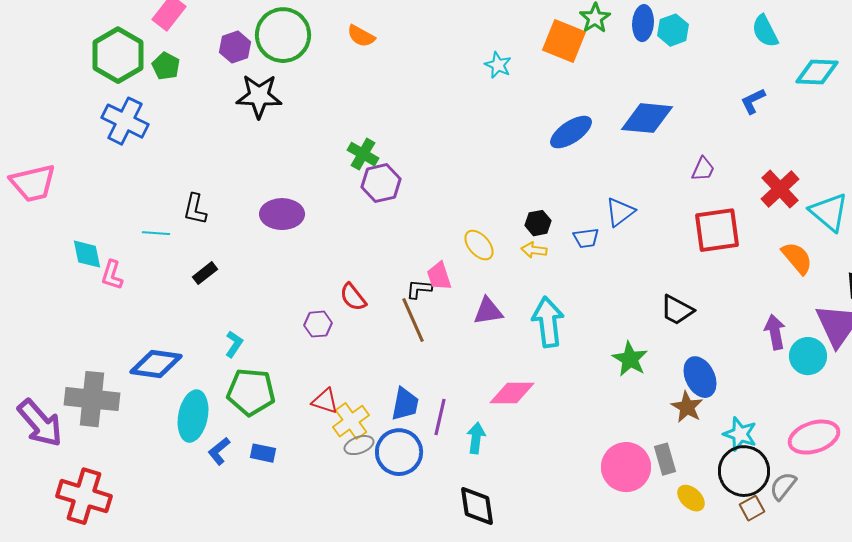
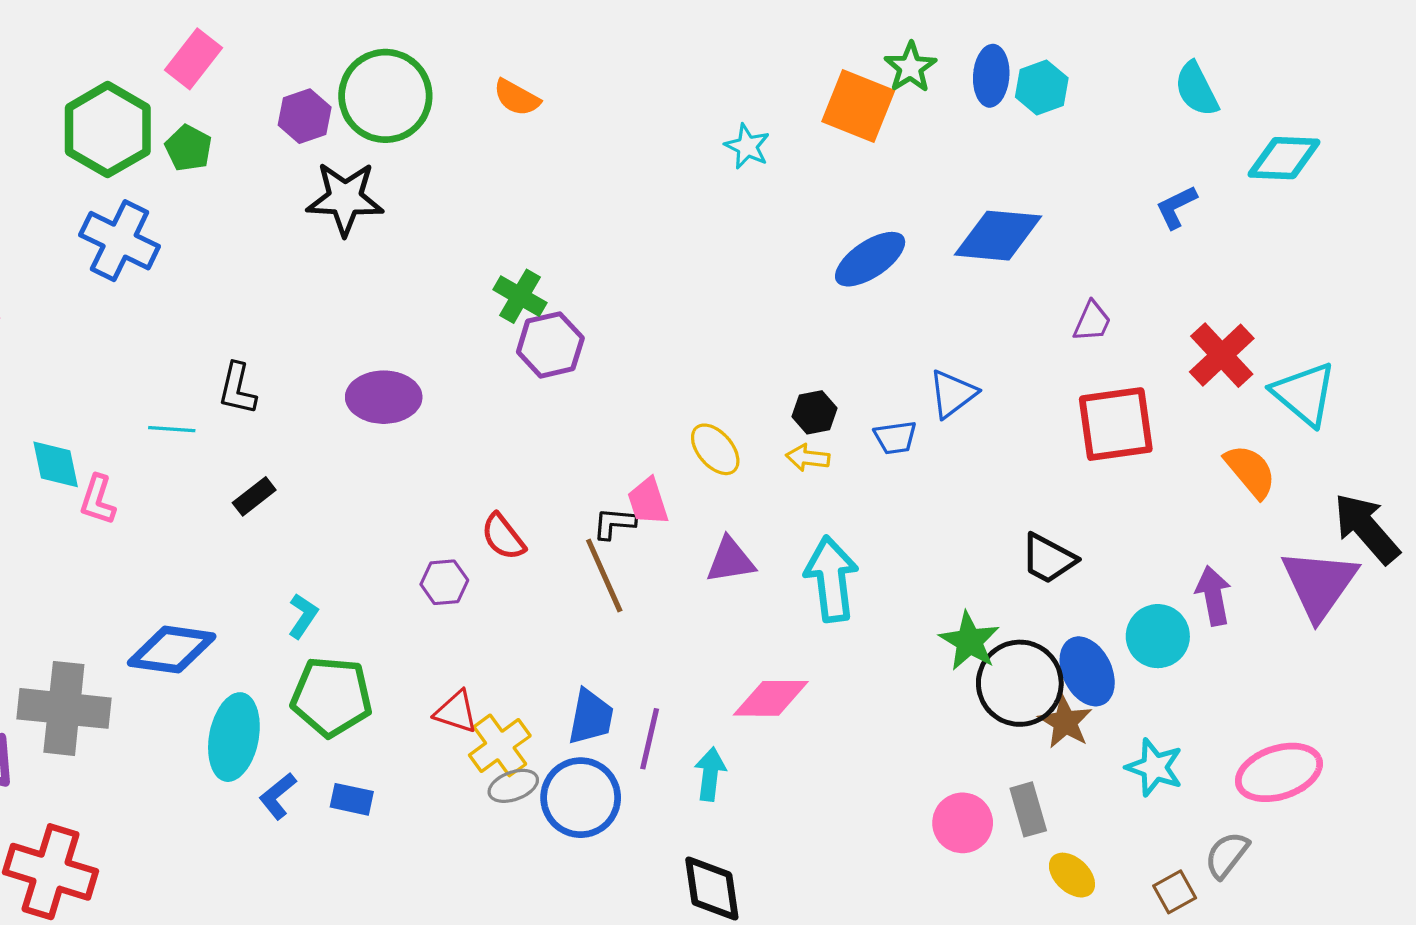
cyan circle: (808, 356) -> (1158, 636), moved
pink circle: (626, 467) -> (963, 823), size x0.7
black circle: (744, 471) -> (1020, 683), moved

